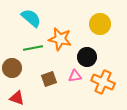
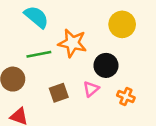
pink triangle: (75, 76) -> (91, 89), turned -32
orange cross: (103, 82) -> (126, 96), size x0.6

